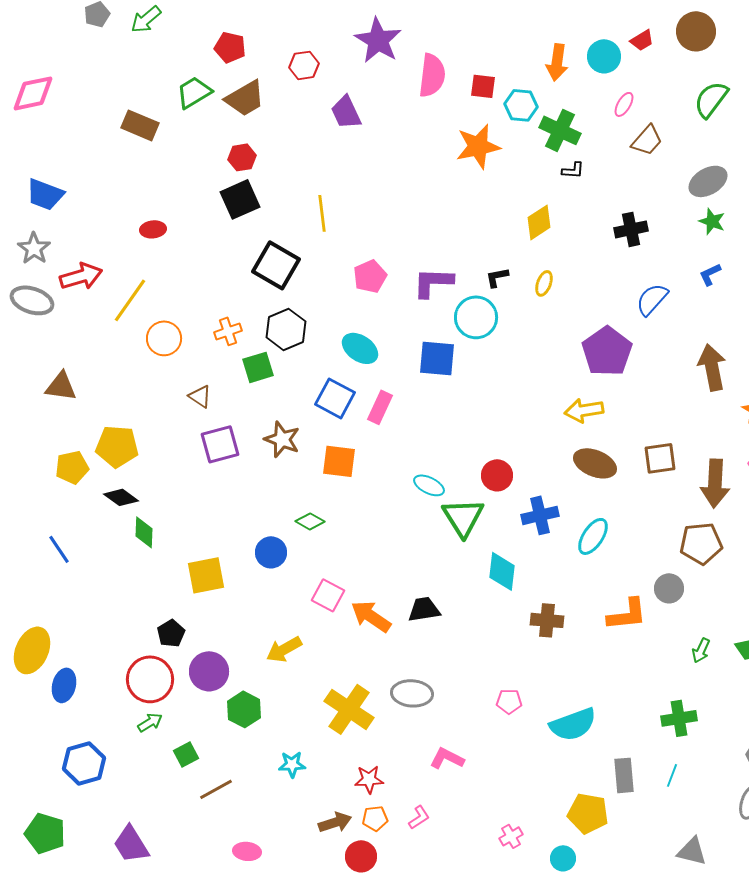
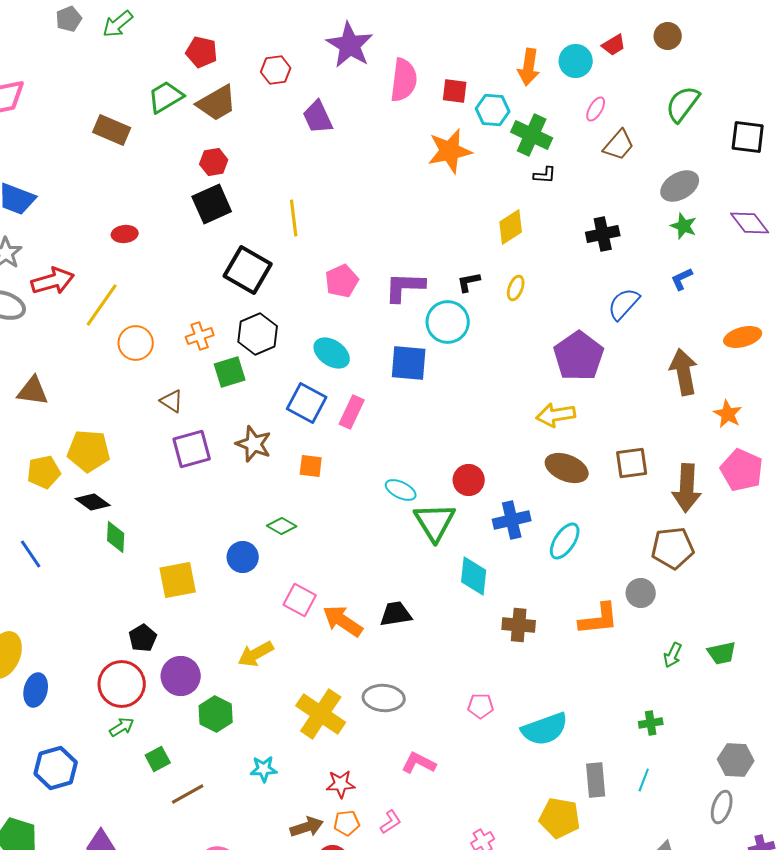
brown circle: (696, 31) -> (668, 36), size x0.7
orange square: (339, 461) -> (311, 466), size x0.7
green cross: (679, 718) -> (651, 723), size x0.7

